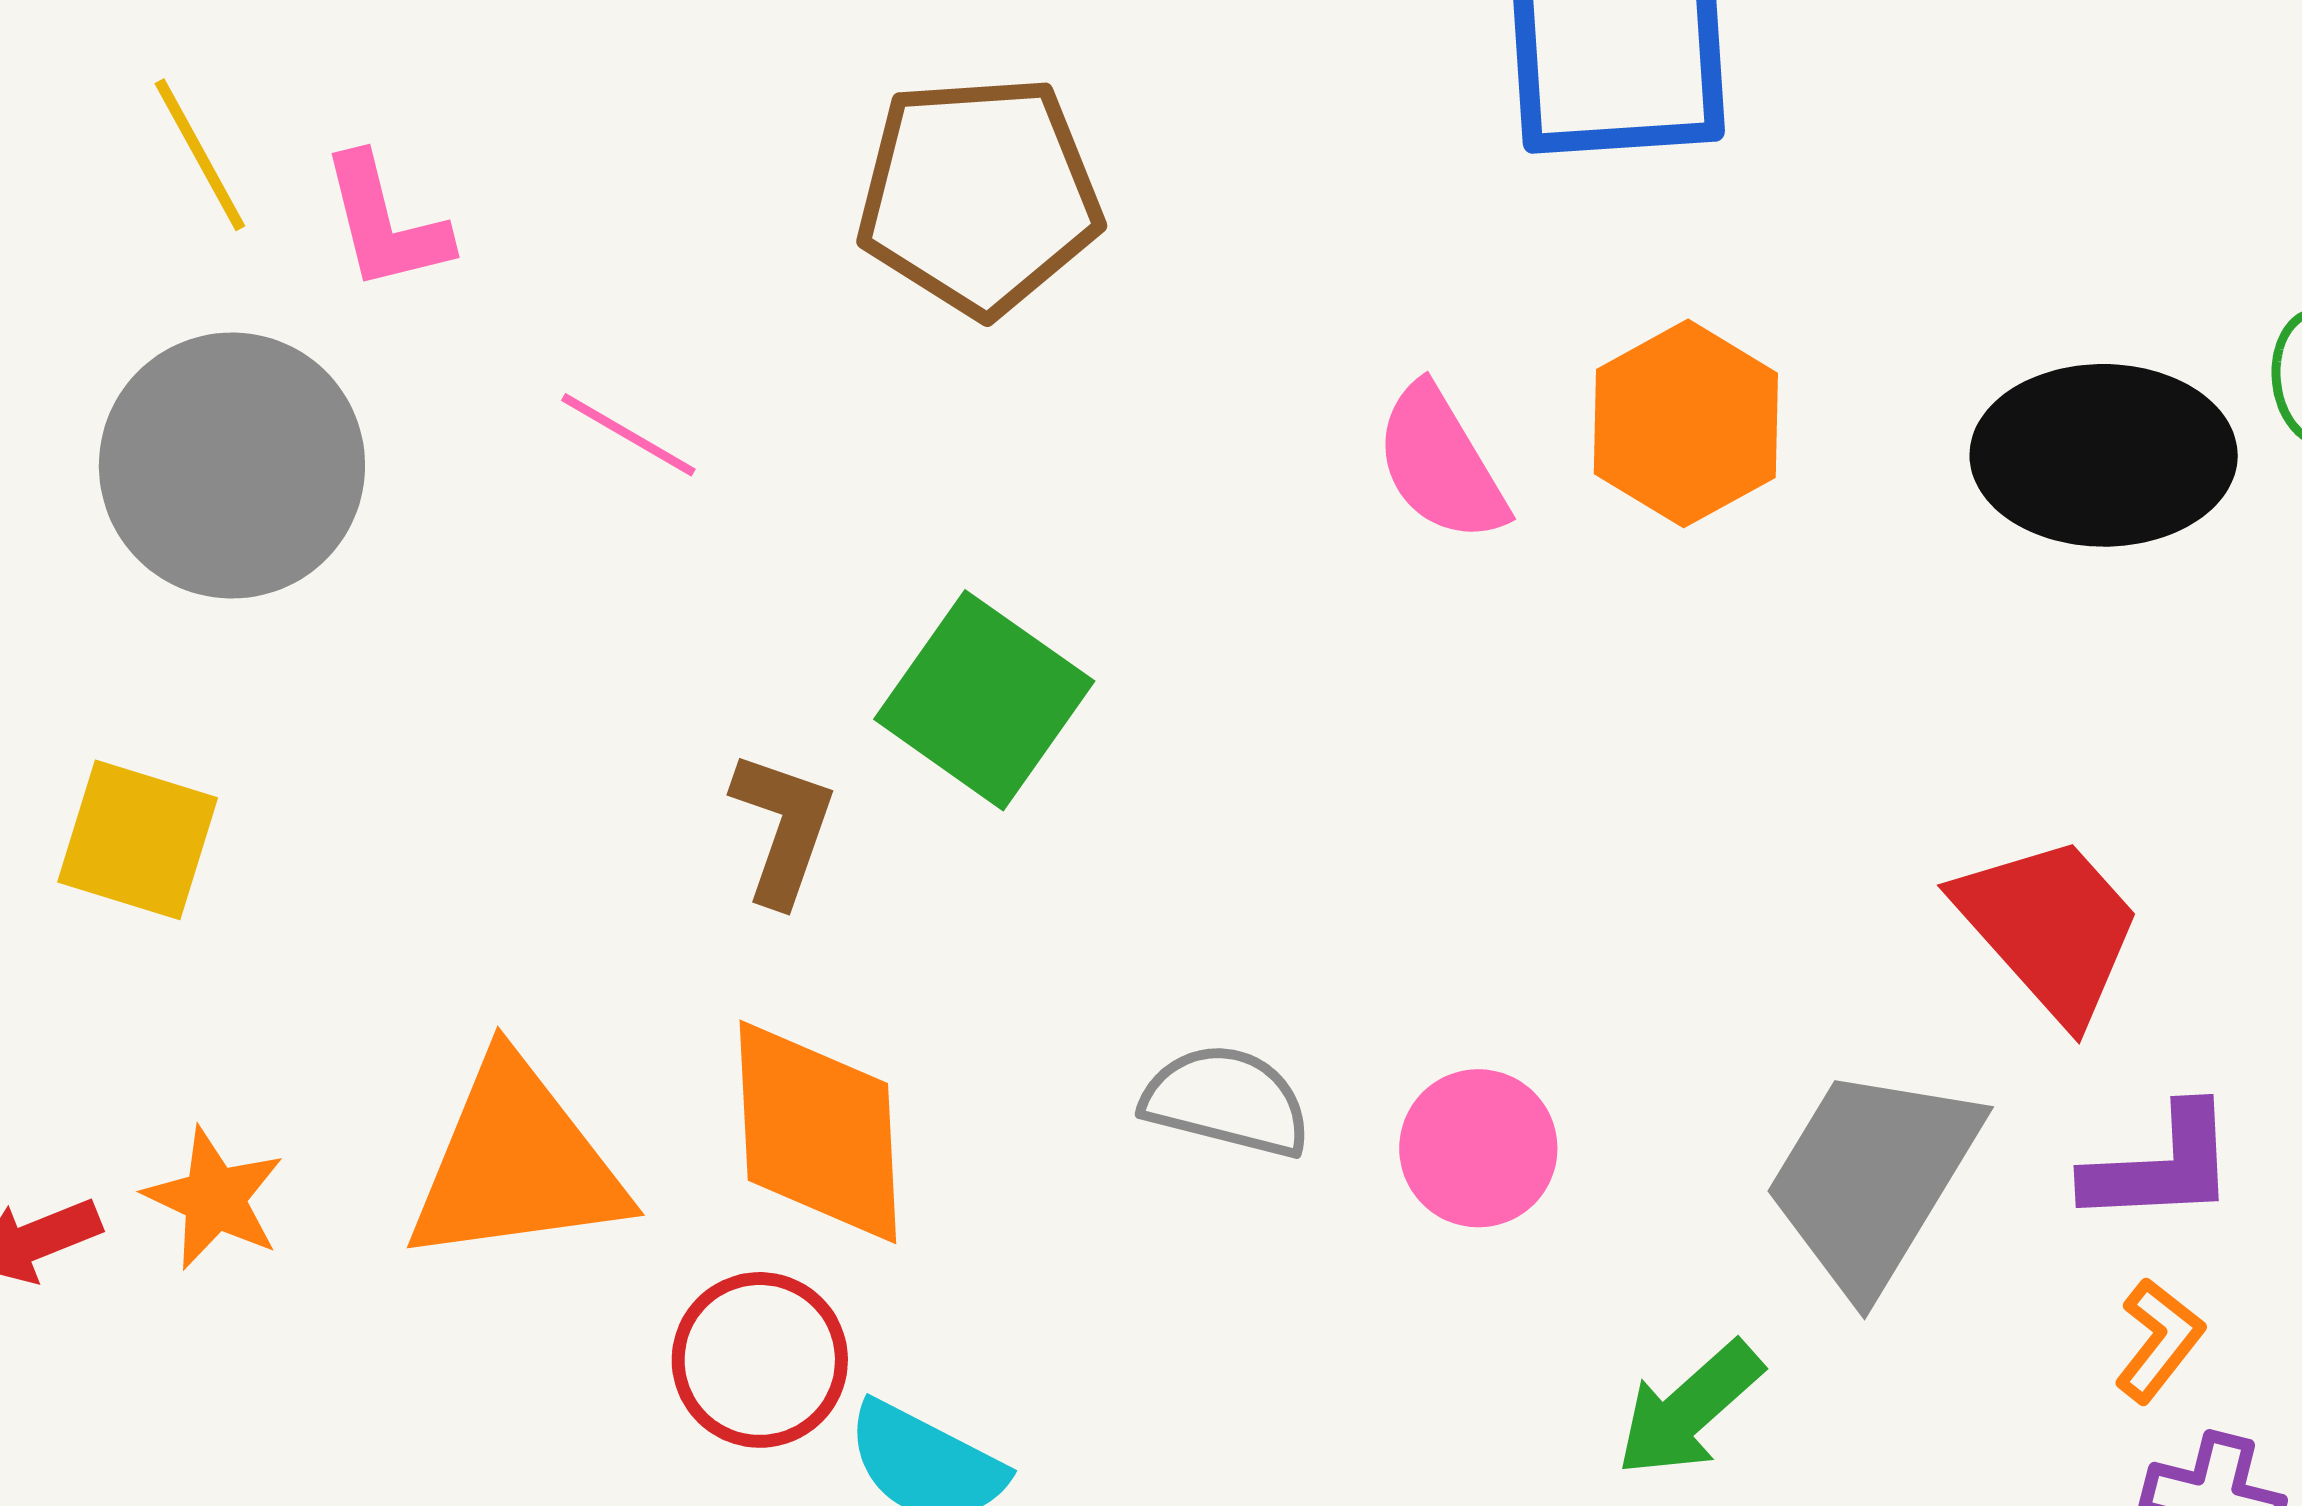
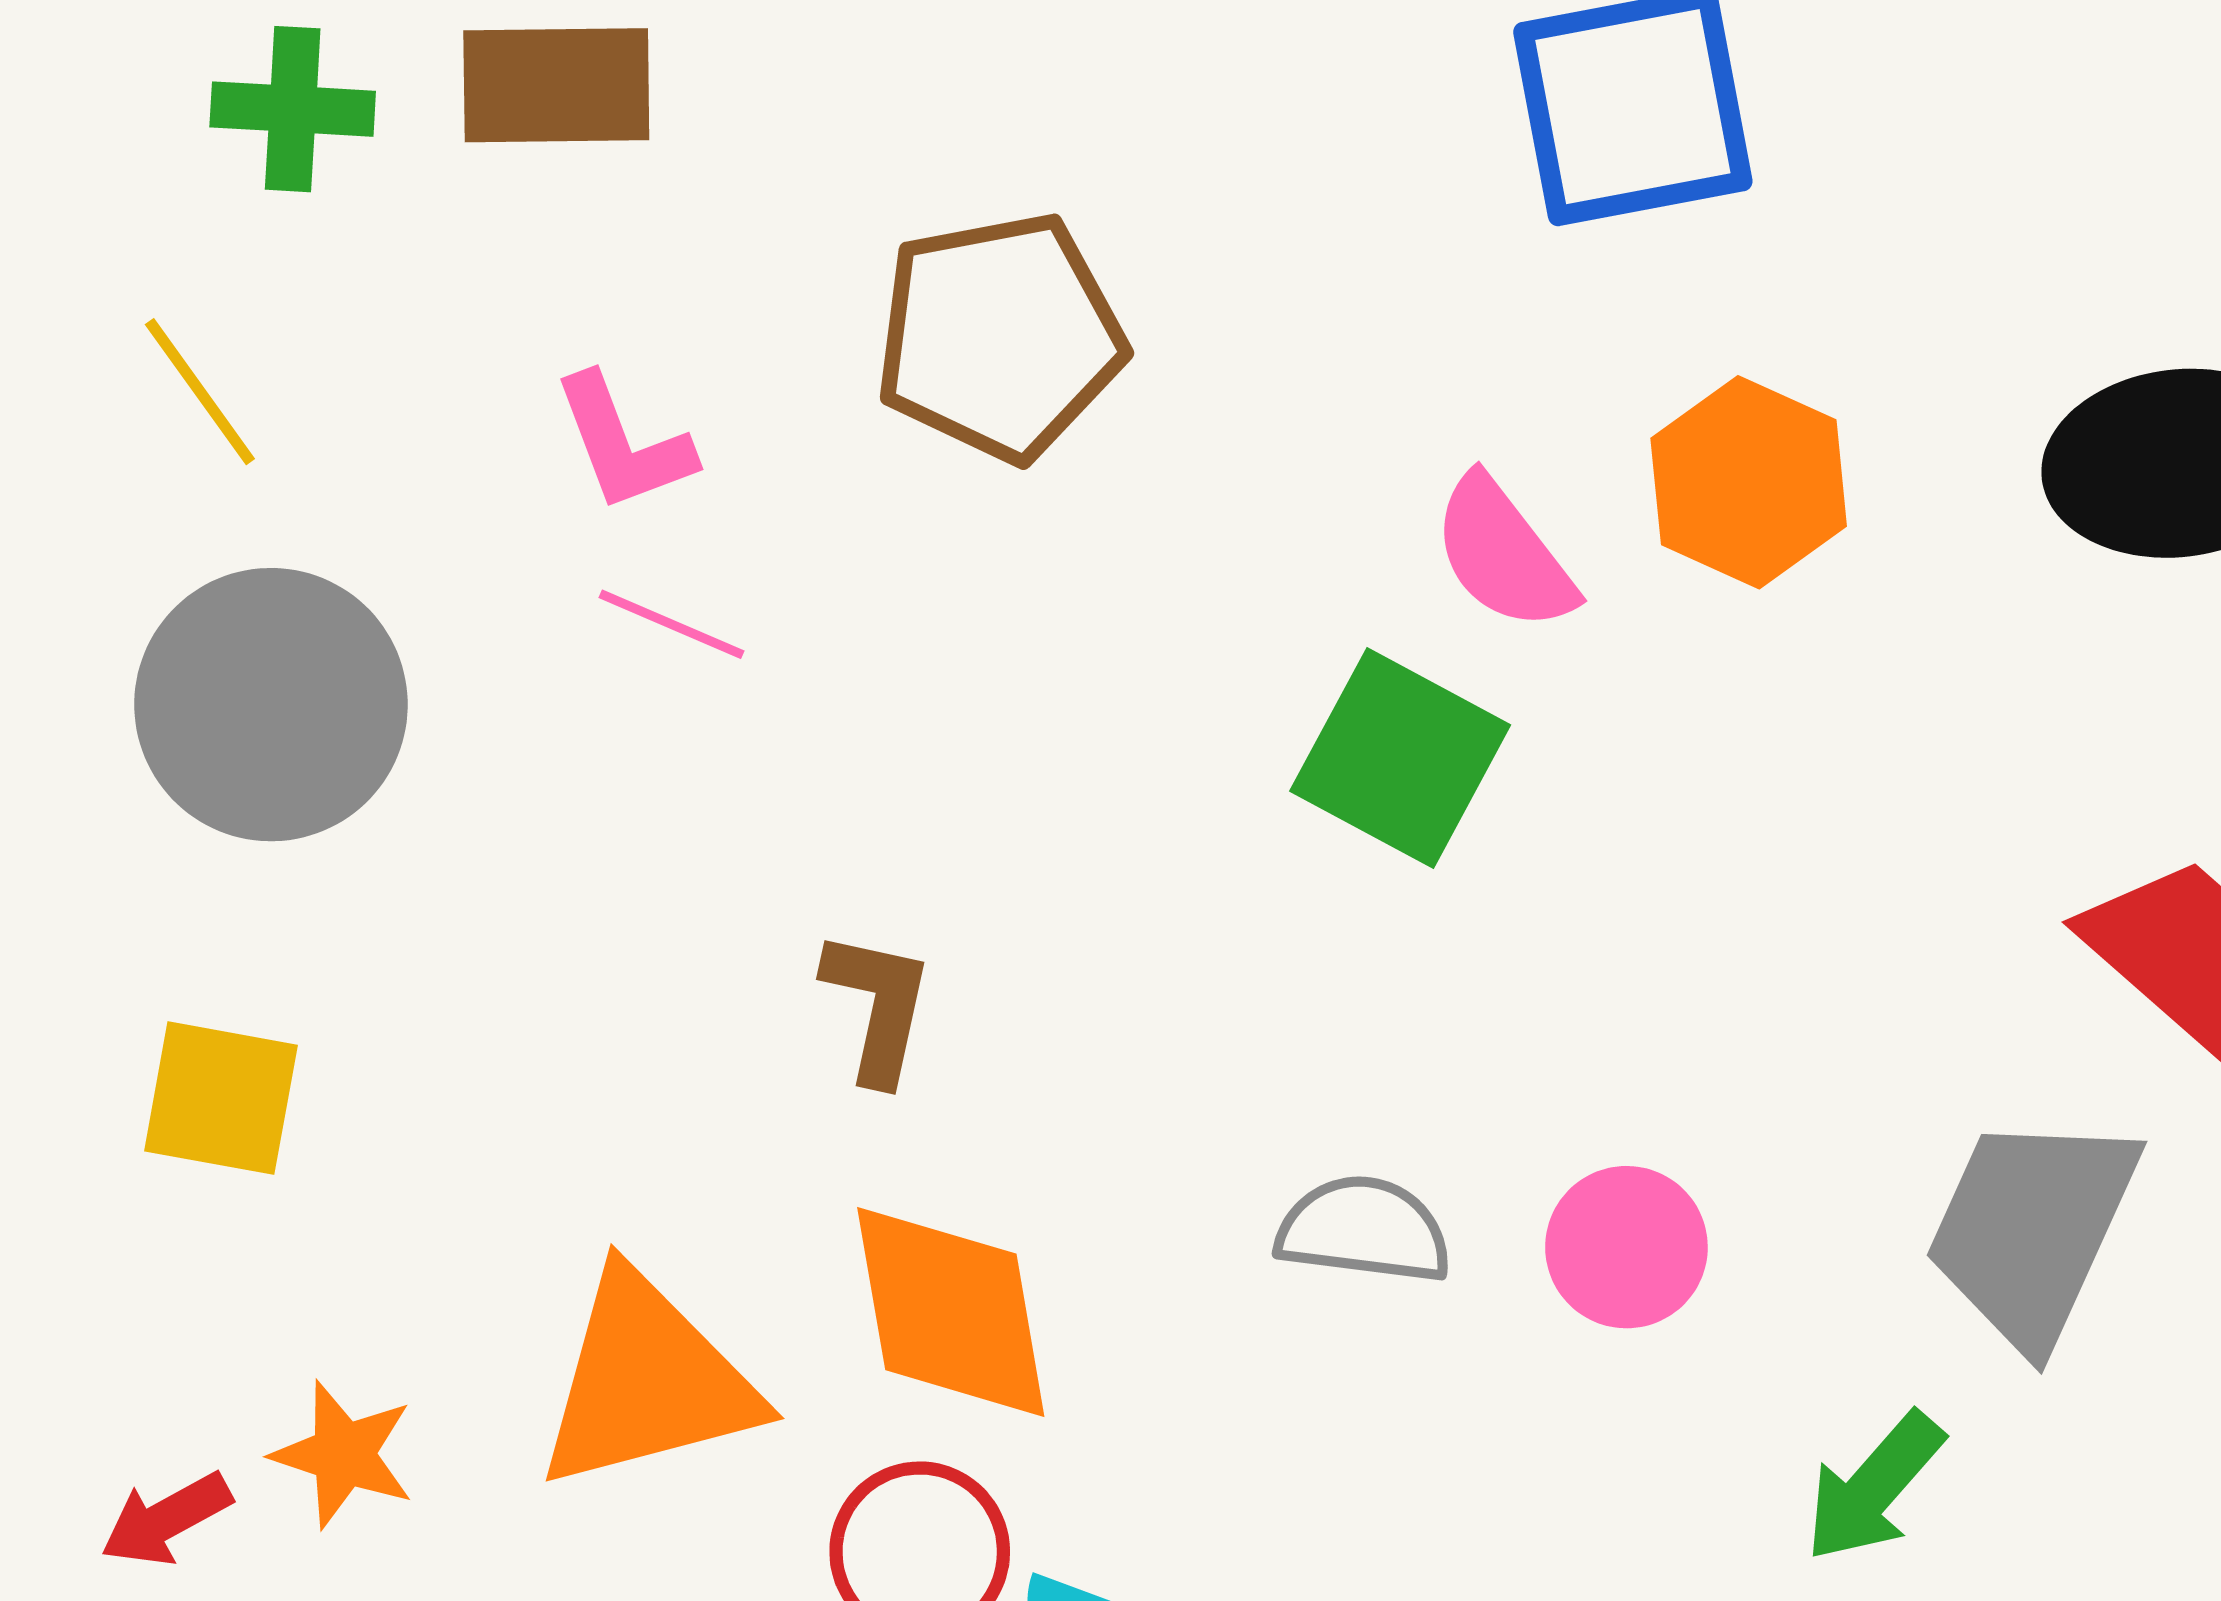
pink L-shape: (385, 223) -> (623, 443), moved
green square: (984, 700) -> (1400, 758), moved

